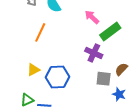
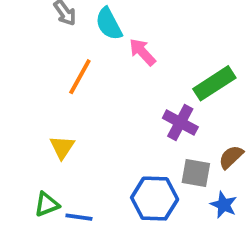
pink arrow: (92, 17) -> (142, 52), moved
yellow triangle: (33, 70) -> (62, 147), turned -32
blue hexagon: (58, 77) -> (155, 199), moved

